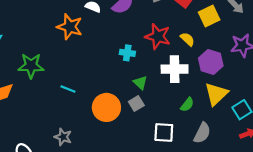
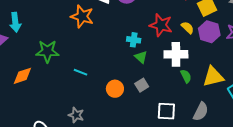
purple hexagon: (211, 62) -> (209, 32), moved
green triangle: (140, 83) -> (141, 57), moved
yellow triangle: (216, 94) -> (213, 77), turned 30
green semicircle: (187, 105) -> (186, 76), moved, turned -64
orange circle: (106, 107) -> (115, 89), size x0.7

